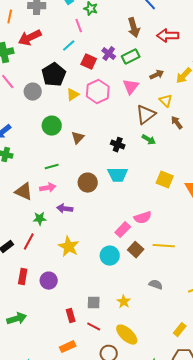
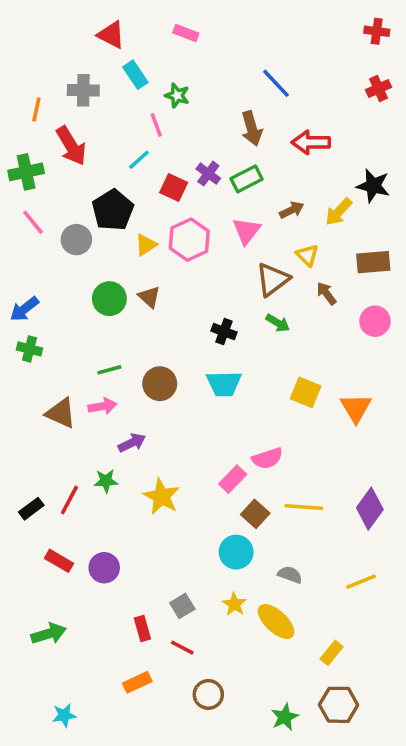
red arrow: (30, 38) -> (71, 146), turned -95
brown triangle: (78, 138) -> (149, 297), moved, turned -32
brown circle: (88, 183) -> (160, 384), moved
purple arrow: (65, 209) -> (132, 443), turned 147
green star: (40, 219) -> (106, 481), moved
yellow star: (69, 247) -> (161, 497), moved
cyan circle: (110, 256) -> (236, 552), moved
red rectangle: (23, 277) -> (59, 561), turned -70
gray square: (94, 303) -> (182, 606), turned -32
yellow ellipse: (127, 335) -> (276, 622), moved

